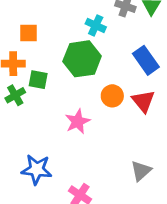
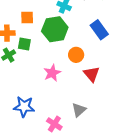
orange square: (29, 33) -> (27, 18), moved
red triangle: (143, 101) -> (92, 74), moved
gray triangle: (141, 171) -> (79, 110), moved

